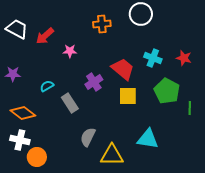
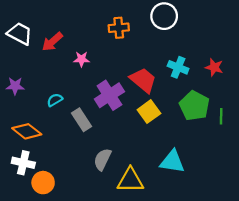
purple cross: (94, 82) -> (109, 95), size x1.4
yellow square: (128, 96) -> (149, 112), turned -36
green line: (190, 108) -> (221, 116), moved

